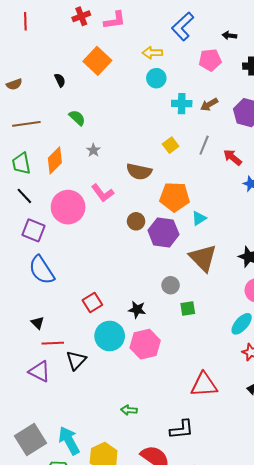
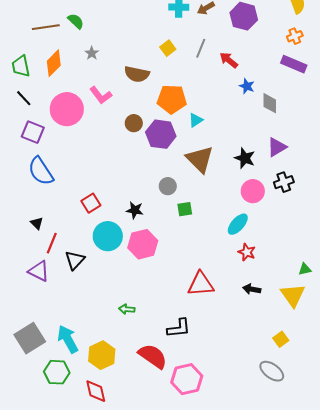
brown line: (26, 124) -> (46, 27), moved
red line: (53, 343) -> (52, 243), turned -65

